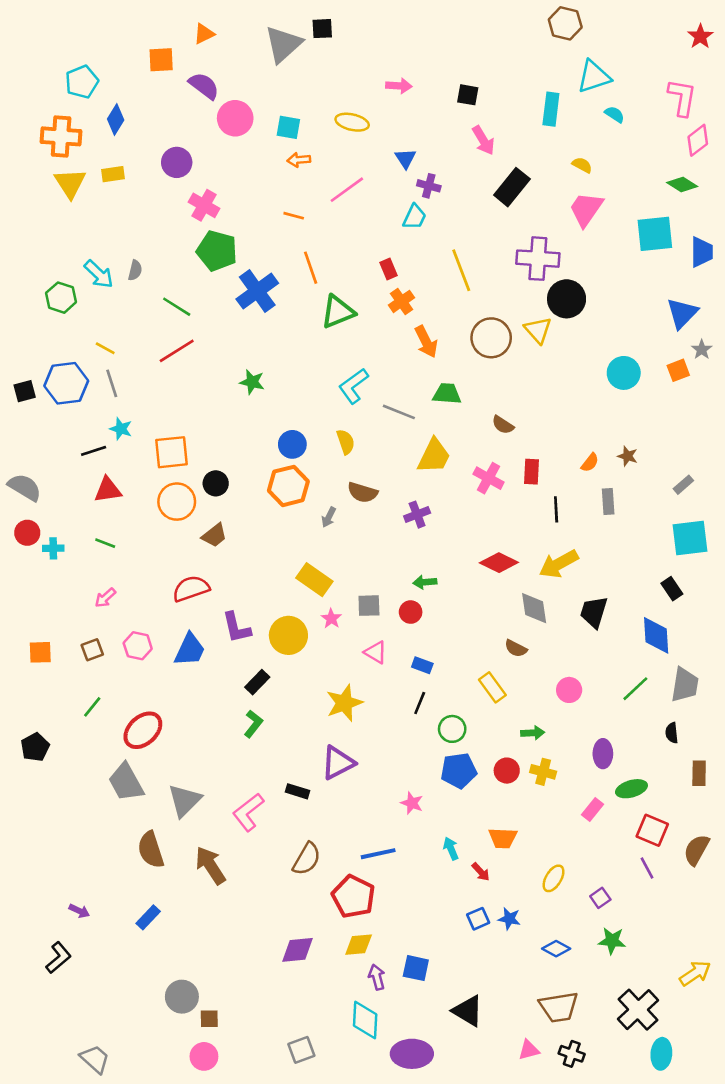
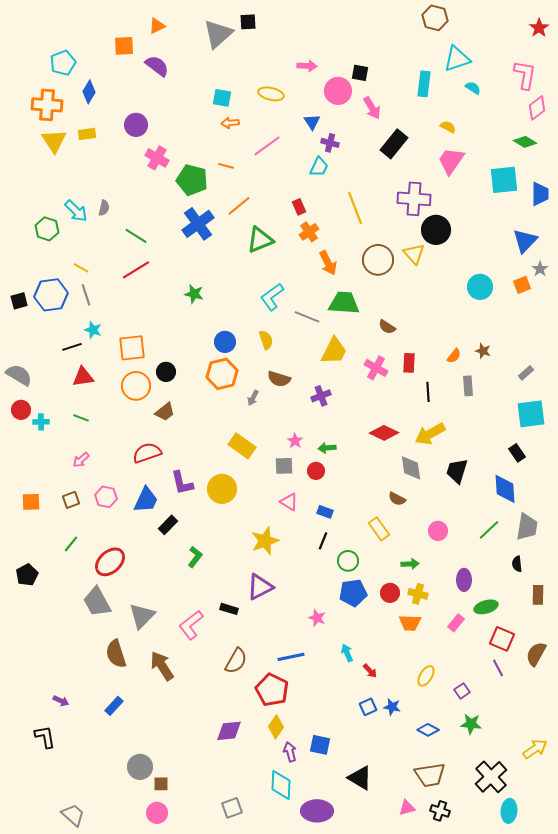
pink circle: (235, 118) -> (338, 91), moved
green pentagon: (217, 251) -> (192, 180), moved
orange line: (311, 268) -> (239, 206), turned 70
green trapezoid: (447, 394) -> (344, 303), size x1.4
pink star: (331, 619) -> (295, 441), moved
black rectangle: (257, 682) -> (168, 525), moved
orange trapezoid: (503, 838) -> (410, 623), moved
yellow diamond: (359, 945) -> (276, 727), turned -50
black L-shape: (58, 958) -> (45, 737), turned -60

